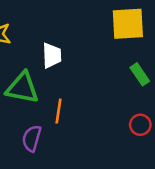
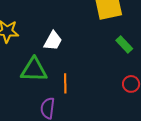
white trapezoid: (52, 55) -> (53, 41), turned 40

